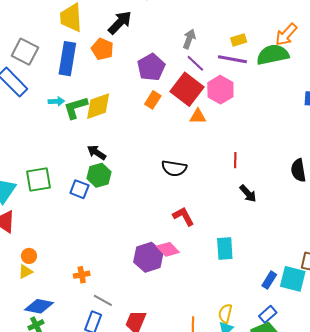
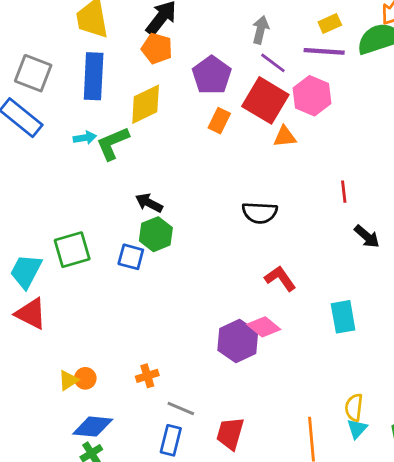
orange pentagon: (102, 49) -> (157, 49), moved
yellow diamond: (98, 106) -> (146, 104), moved
orange circle: (29, 256) -> (85, 378), moved

